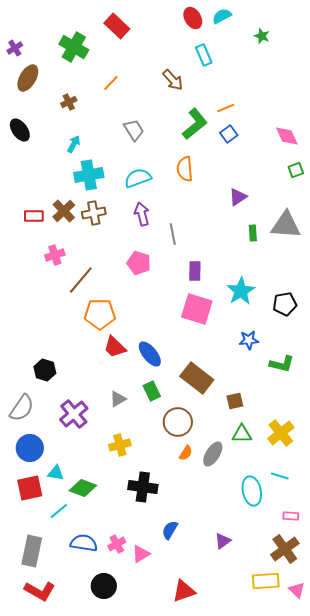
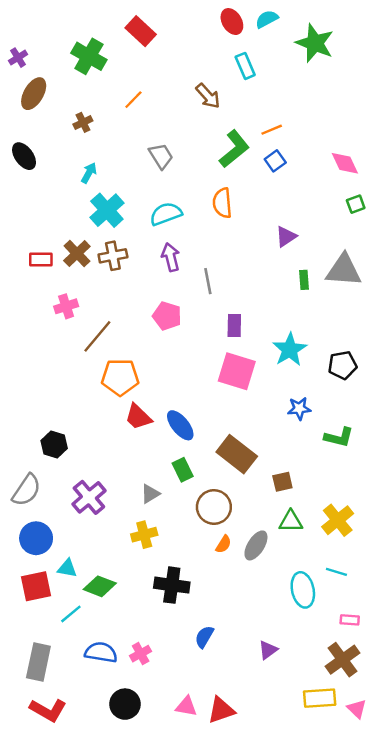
green star: (262, 36) -> (315, 43), size x2.0
cyan cross: (89, 175) -> (107, 210), turned -32
gray triangle: (118, 399) -> (150, 494), moved
pink triangle: (141, 554) -> (186, 706), moved, turned 42

